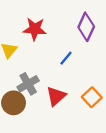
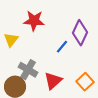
purple diamond: (86, 27) -> (80, 33), moved
gray cross: (28, 84) -> (28, 70), turned -30

